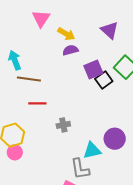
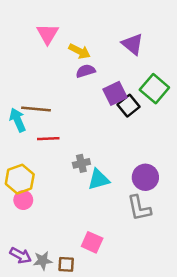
cyan arrow: (15, 60) -> (18, 120), moved
cyan triangle: (92, 150) -> (99, 179), moved
gray L-shape: (80, 169) -> (139, 208), moved

